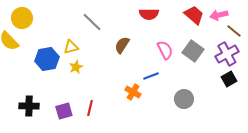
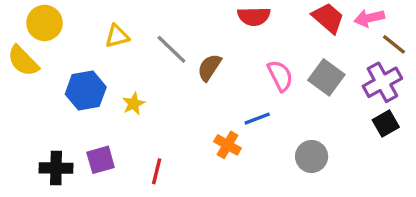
gray line: (92, 22) -> (171, 49), moved
yellow triangle: (71, 47) -> (117, 36), moved
purple square: (64, 111) -> (101, 160), moved

